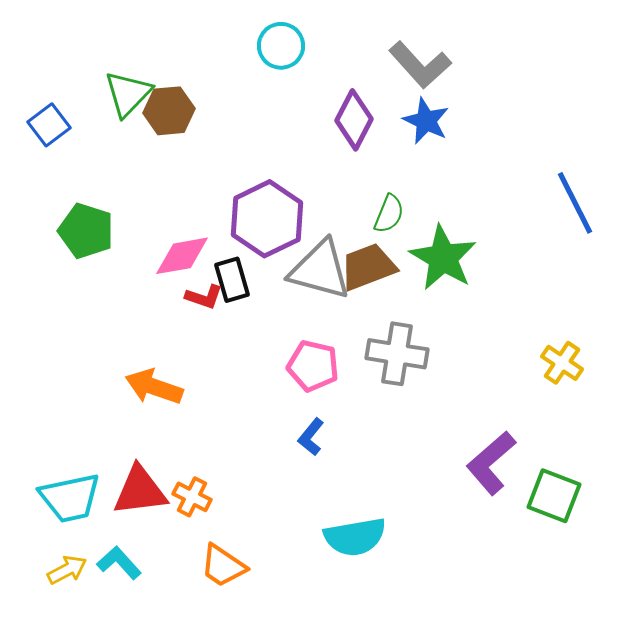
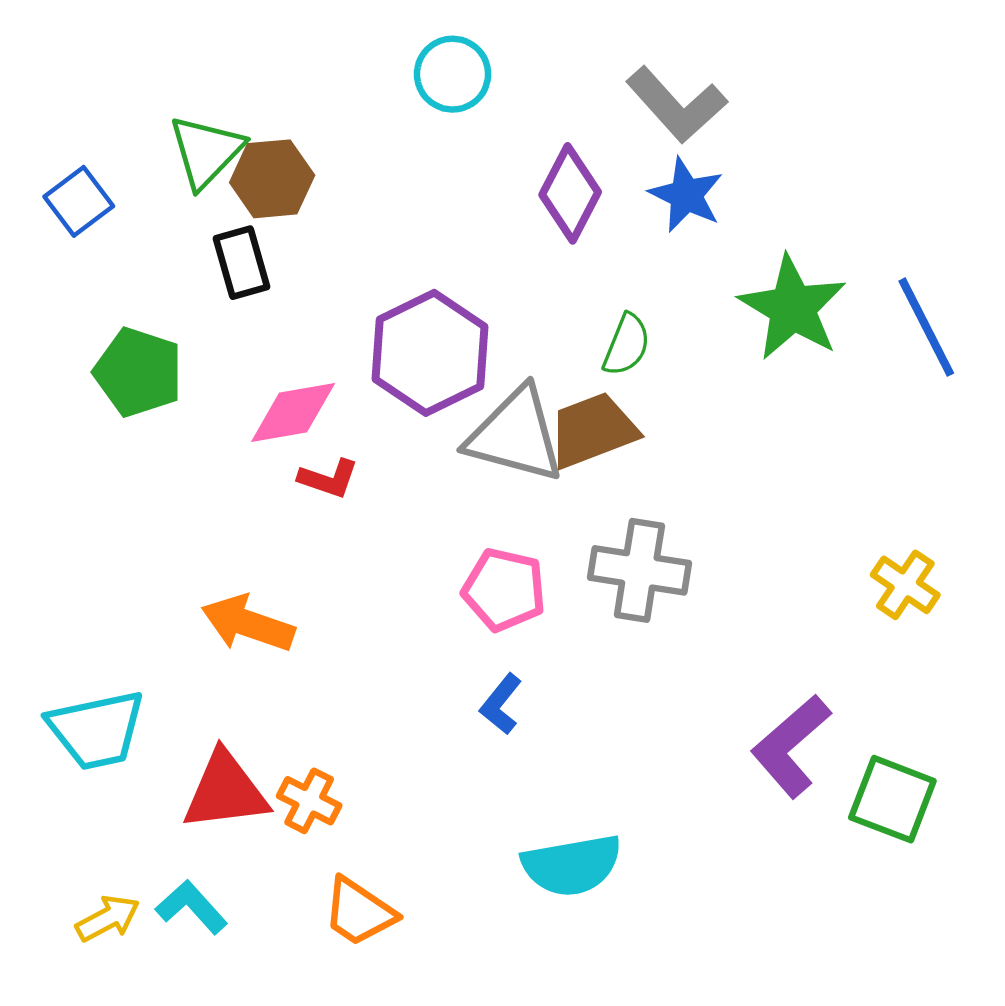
green star: (443, 258) -> (793, 308), moved
black rectangle: (232, 280) -> (241, 263), moved
cyan trapezoid: (70, 498) -> (96, 730), moved

